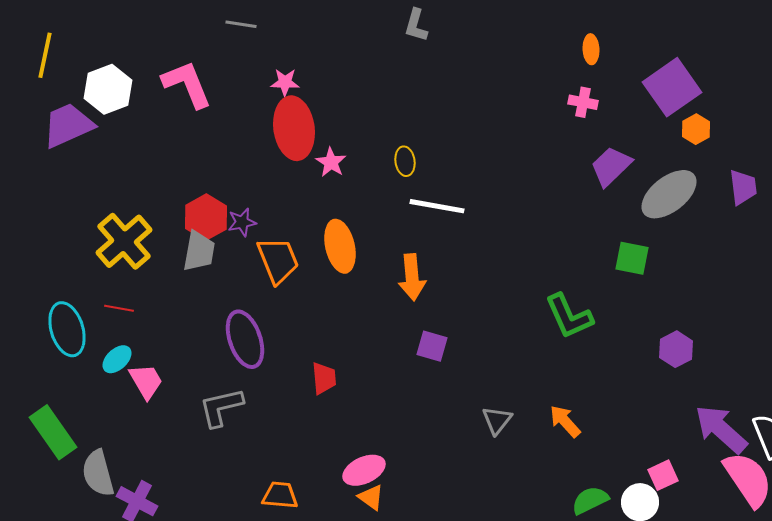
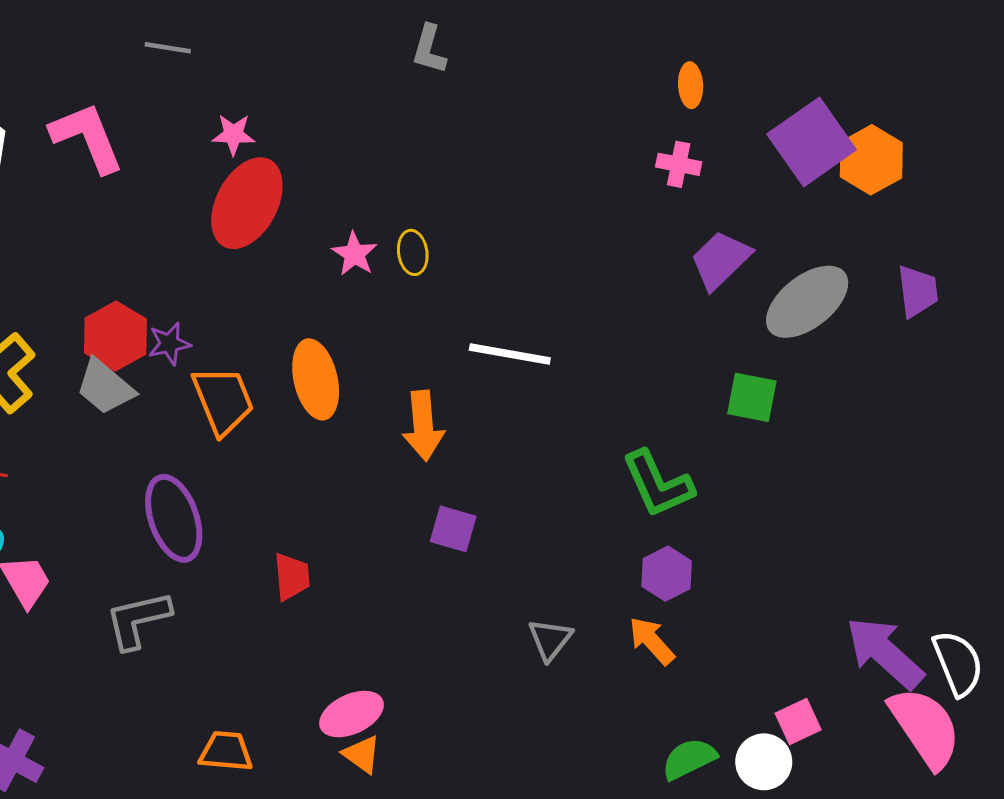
red ellipse: (294, 128) -> (247, 203), turned 36
orange hexagon: (696, 129) -> (871, 160), moved, size x1.5
pink star: (331, 162) -> (354, 254), moved
white line: (437, 206) -> (510, 354), moved
gray trapezoid: (199, 251) -> (105, 387), turned 120
purple hexagon: (676, 349) -> (667, 574), moved

